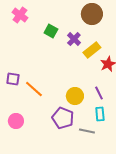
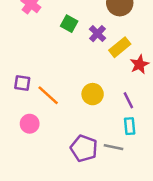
yellow circle: (75, 96) -> (93, 94), moved
purple pentagon: (63, 118) -> (84, 148), moved
pink circle: (16, 121) -> (30, 124), moved

